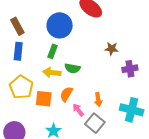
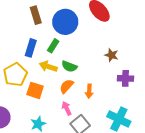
brown rectangle: (17, 26) -> (36, 15), moved
blue rectangle: (18, 51) -> (31, 48), moved
orange semicircle: (66, 94) -> (67, 86), moved
orange arrow: (98, 100) -> (89, 91), moved

